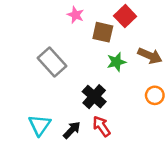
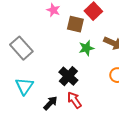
gray rectangle: (52, 62) -> (21, 48), moved
cyan triangle: (40, 125) -> (24, 86), moved

